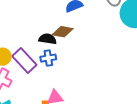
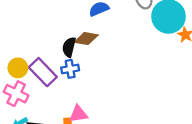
black semicircle: (48, 39) -> (69, 47), turned -84

